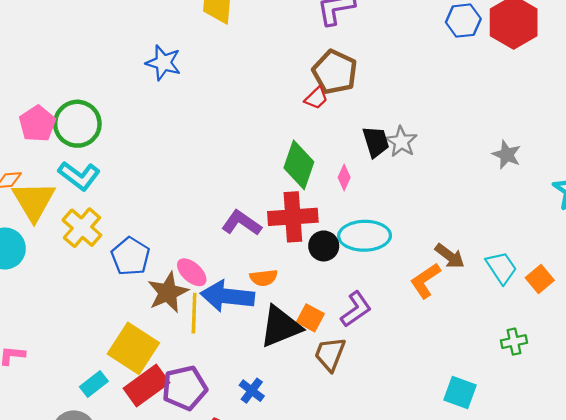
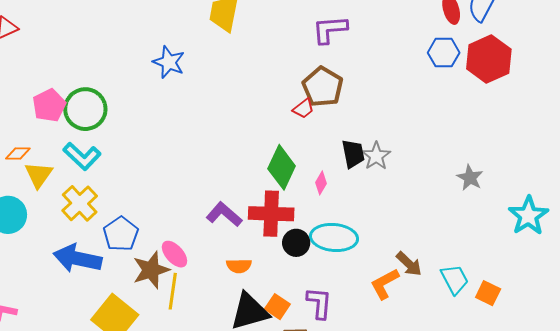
yellow triangle: (34, 201) -> (39, 175), size x0.7
orange square: (540, 279) -> (488, 293), turned -30
blue arrow: (227, 296) -> (78, 258), moved
purple L-shape: (356, 309) -> (319, 303), turned -56

